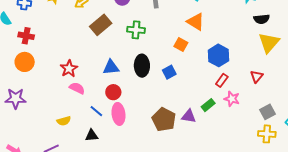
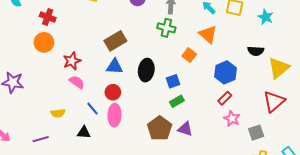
black semicircle: (262, 19) -> (256, 51), moved
brown rectangle: (101, 25) -> (115, 41), moved
green cross: (136, 30) -> (166, 28), moved
red cross: (26, 36) -> (48, 17), moved
orange circle: (25, 62) -> (44, 42), moved
red triangle: (257, 76) -> (274, 101), moved, size x1.6
green rectangle: (208, 105) -> (177, 101), moved
gray square: (268, 112) -> (256, 133), moved

